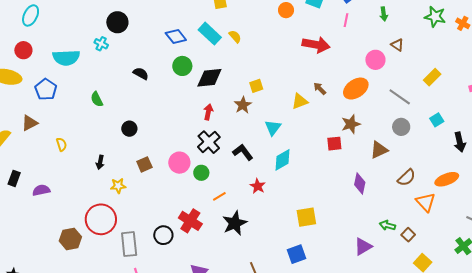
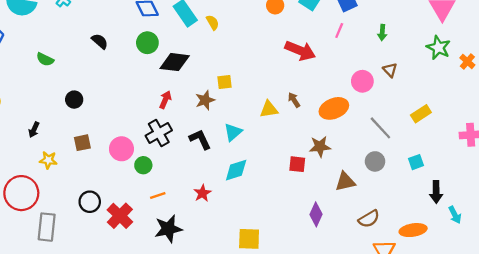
green semicircle: (97, 99) -> (45, 59), turned -49
black L-shape: (243, 152) -> (200, 139), moved
black circle: (163, 235) -> (90, 202), moved

